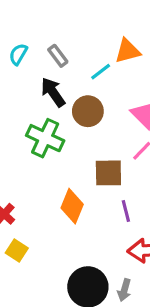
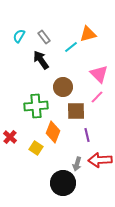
brown circle: (88, 111) -> (63, 87), moved
green cross: (45, 138) -> (36, 106), moved, turned -30
yellow square: (17, 250) -> (36, 148), moved
gray arrow: (124, 290) -> (77, 164), moved

